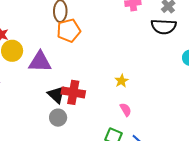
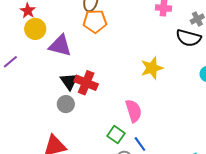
yellow star: (122, 81) -> (152, 68), moved, size x1.6
pink semicircle: (126, 110) -> (134, 111), size x1.6

